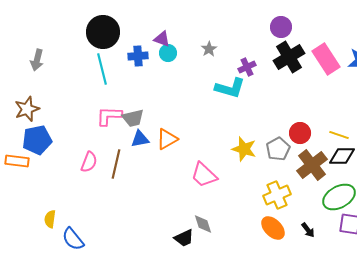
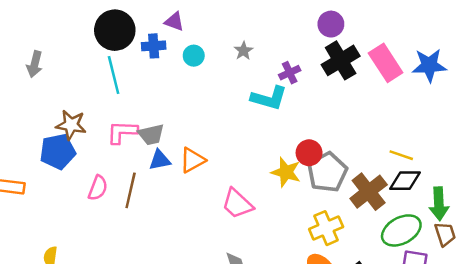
purple triangle: (162, 39) -> (174, 22), moved
blue cross: (138, 56) -> (154, 46), moved
brown star: (27, 109) -> (71, 125), moved, turned 30
red circle: (300, 133) -> (309, 153), moved
blue pentagon: (37, 140) -> (58, 152), moved
gray pentagon: (278, 149) -> (327, 172), size x1.4

